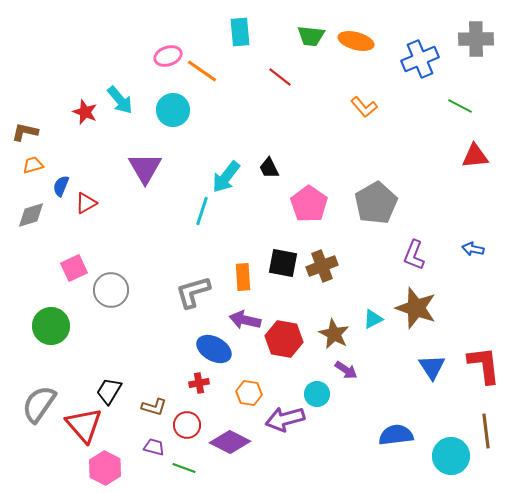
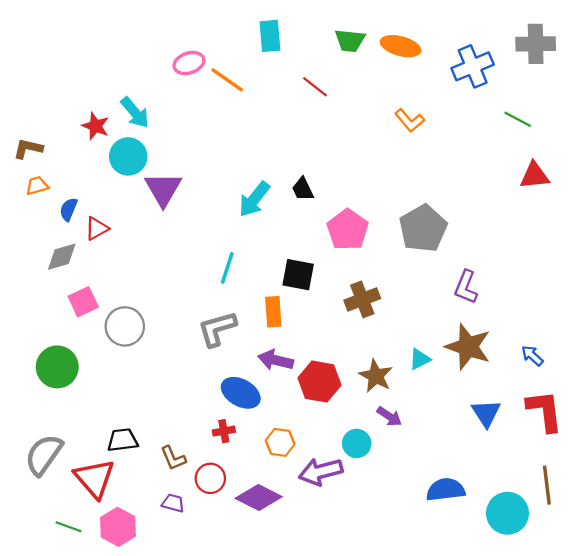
cyan circle: (173, 110) -> (128, 156), moved
cyan line: (202, 211) -> (227, 268), moved
gray diamond: (31, 215) -> (62, 257), moved
blue arrow: (473, 249) -> (532, 356), moved, turned 30
black square: (283, 263) -> (298, 275), moved
black trapezoid: (109, 391) -> (123, 440), turned 52
brown L-shape: (154, 407) -> (173, 458), turned 50
green line: (184, 468) -> (69, 527), moved

